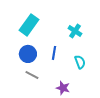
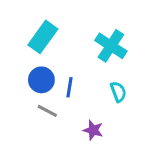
cyan cross: (75, 31) -> (111, 46), size x1.5
blue line: (54, 53) -> (69, 87), moved

